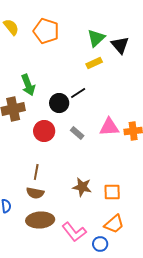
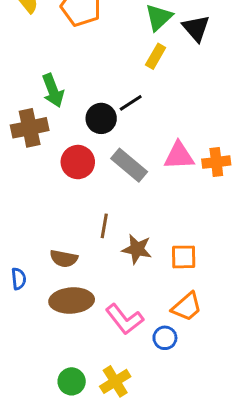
yellow rectangle: (94, 63) -> (156, 56), turned -35
gray rectangle: (77, 133) -> (129, 165), size x1.6
brown line: (36, 172) -> (104, 226), moved

